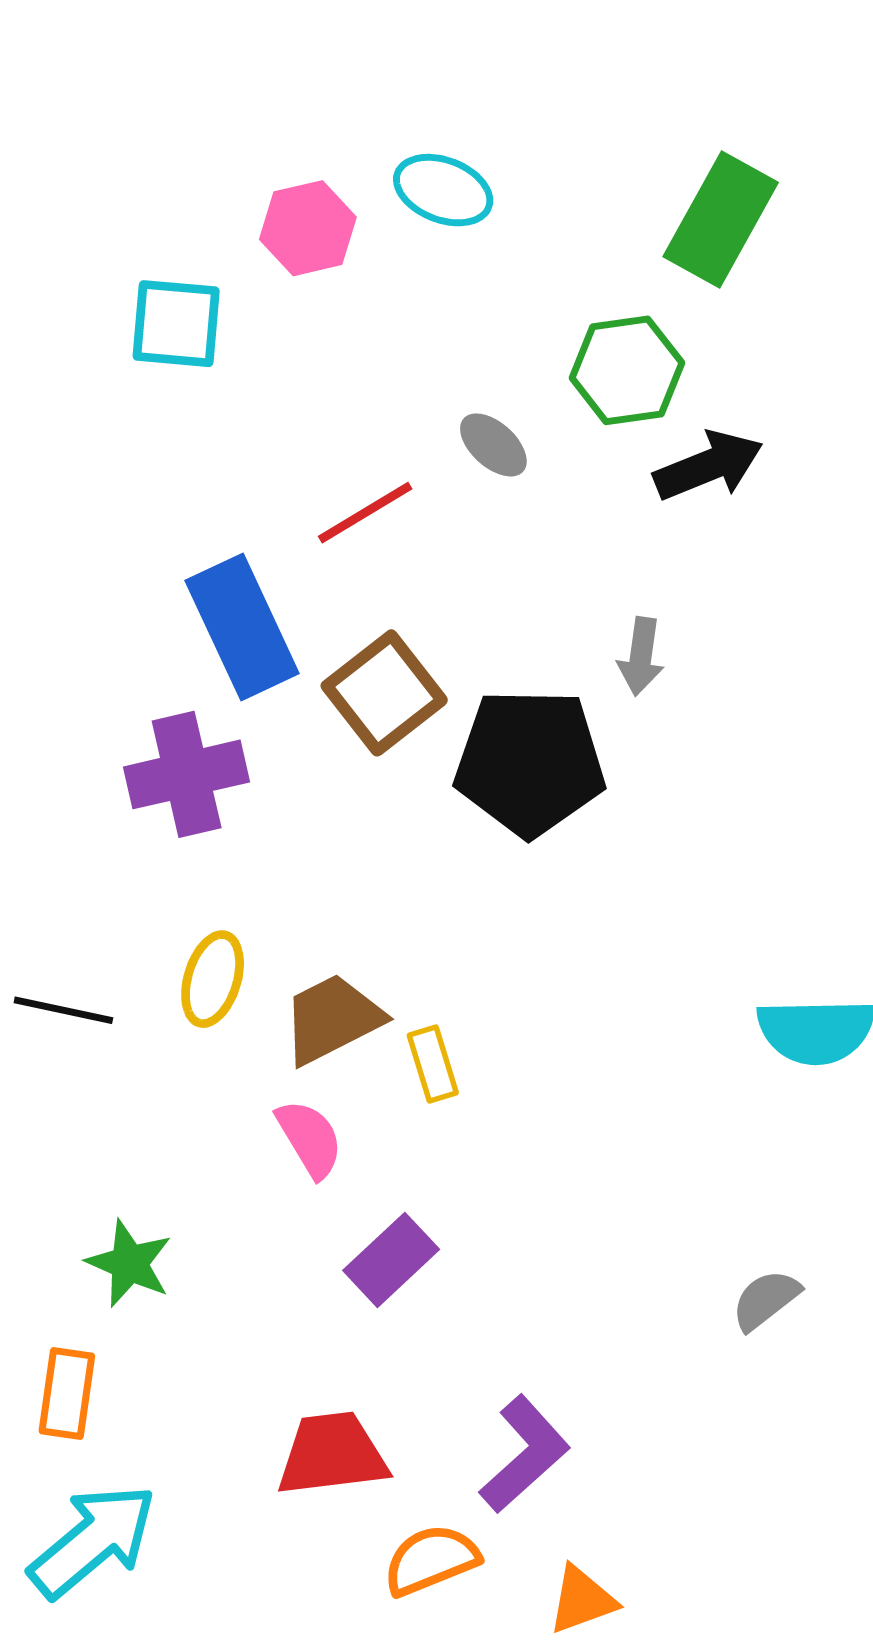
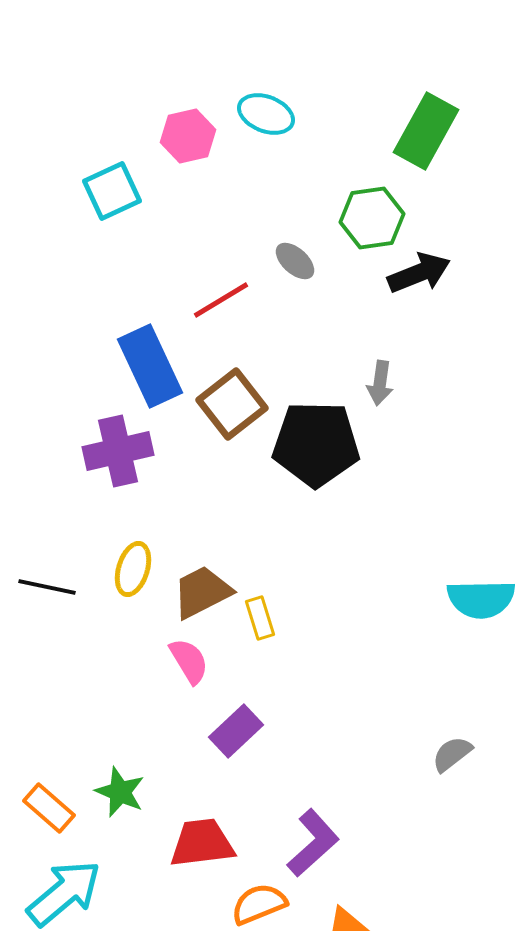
cyan square: (176, 324) -> (112, 191), turned -30
green star: (129, 1263) -> (120, 792), moved
orange rectangle: (67, 1393) -> (49, 808), turned -57

